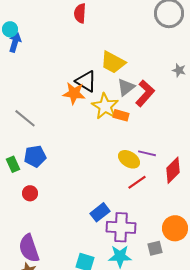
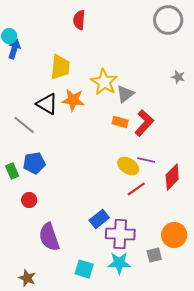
yellow trapezoid: (113, 62) -> (60, 67), moved, turned -112
black triangle: (86, 81) -> (47, 104), moved
red L-shape: (145, 93) -> (144, 123), moved
yellow star: (105, 106) -> (104, 82), moved
purple semicircle: (29, 248) -> (49, 237), moved

